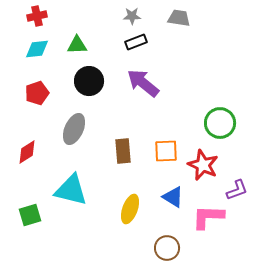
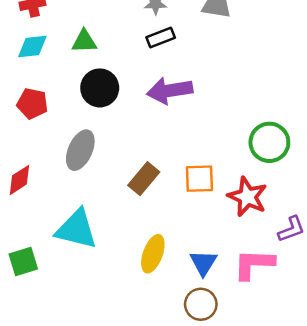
purple arrow: (143, 83) -> (170, 91), turned -48
red pentagon: (37, 93) -> (32, 103), turned 30
brown rectangle: (123, 151) -> (144, 179), turned 45
blue triangle: (173, 197) -> (203, 263), moved, turned 30

